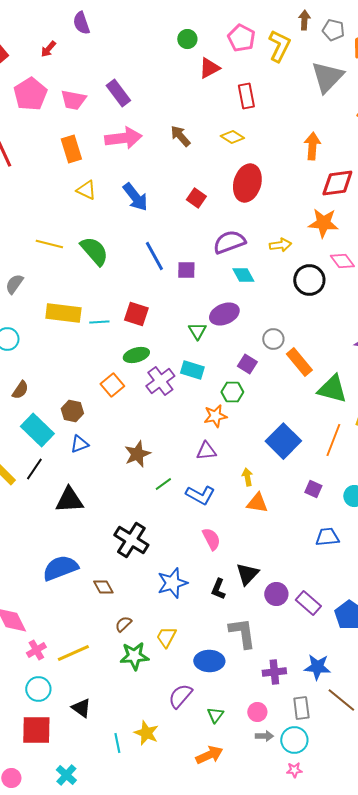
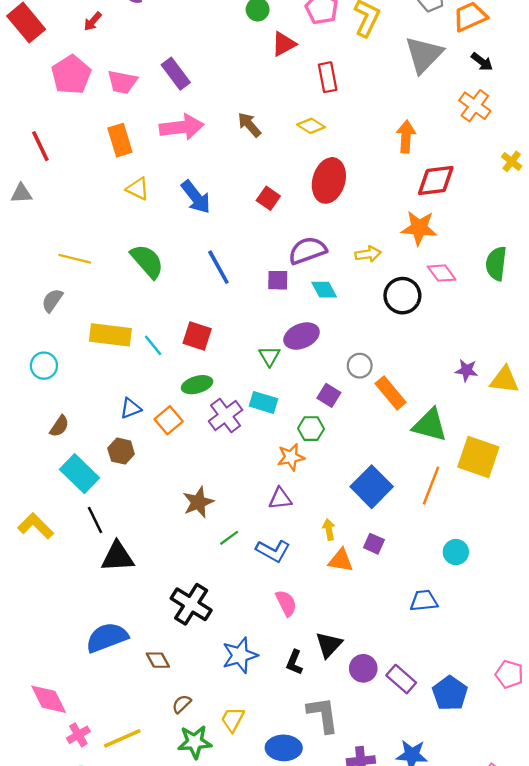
yellow line: (49, 244) -> (75, 259), moved
purple square: (186, 270) -> (278, 280), moved
cyan line: (99, 322) -> (153, 345), turned 54
blue triangle: (79, 444) -> (131, 408), moved
black line: (34, 469) -> (95, 520), moved, turned -60
purple square: (313, 489) -> (374, 544), moved

